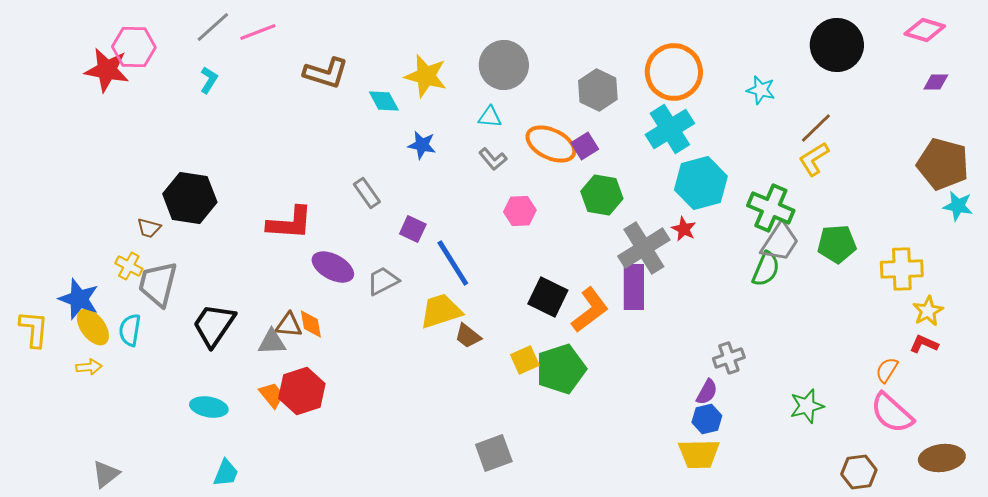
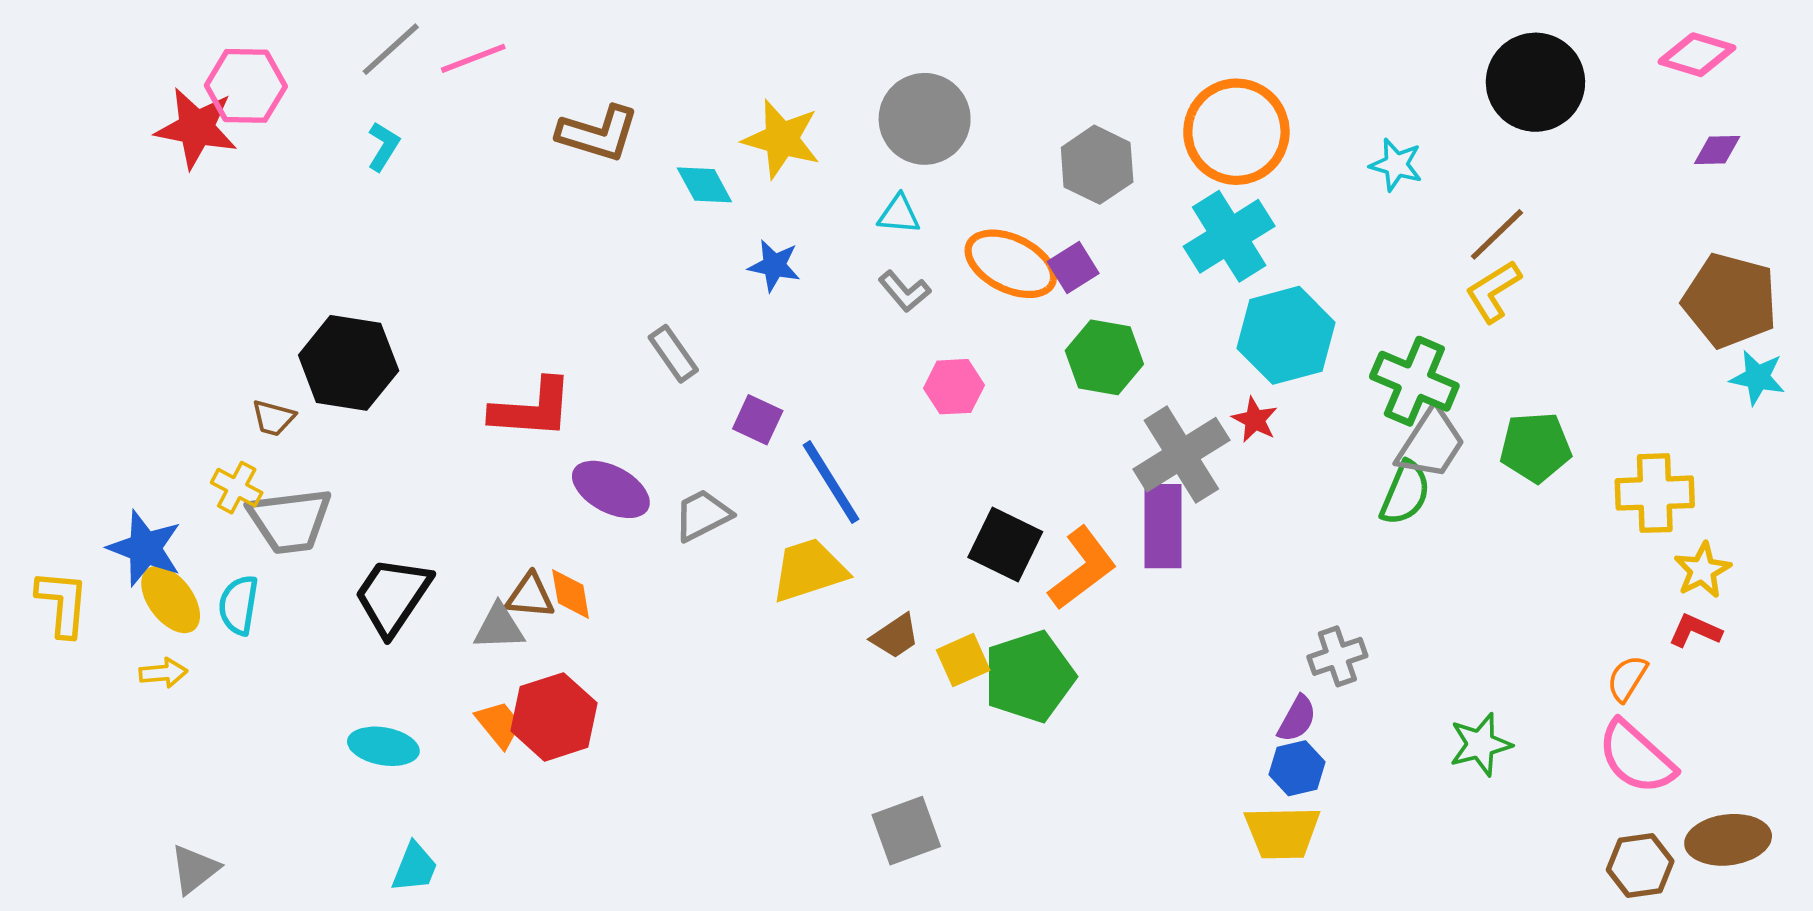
gray trapezoid: (158, 284) -> (290, 521), turned -111
brown trapezoid: (468, 336) -> (895, 636), moved, turned -72
brown hexagon: (859, 472) -> (1640, 866), moved

